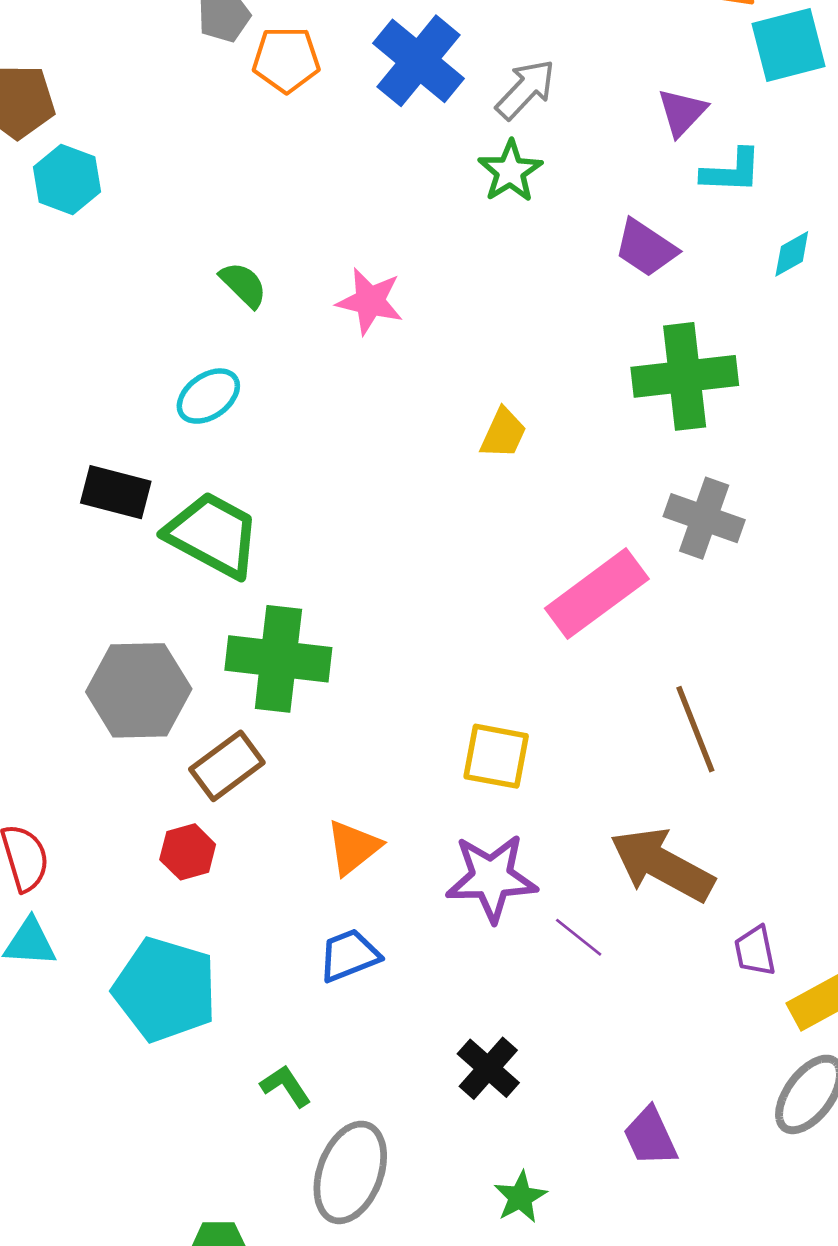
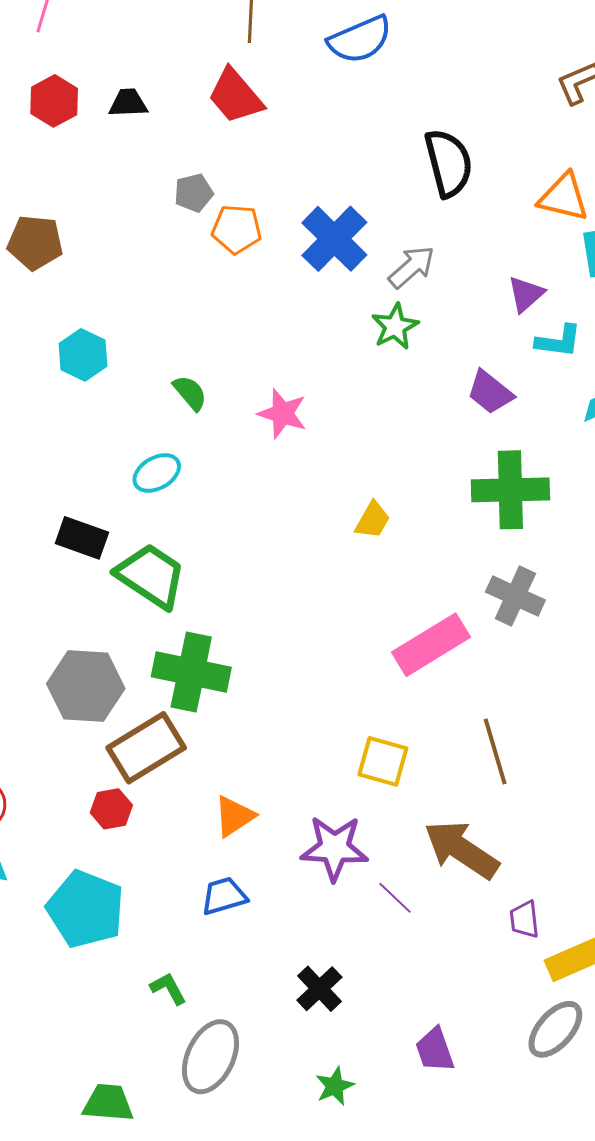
cyan hexagon: (67, 179) -> (83, 355), moved
yellow square: (496, 756) -> (383, 761), moved
brown rectangle: (227, 766) -> (146, 748), size x1.4

